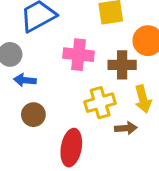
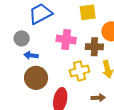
brown circle: (33, 115) -> (36, 78), size x1.5
brown arrow: (126, 128) -> (98, 98), moved

